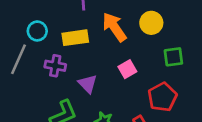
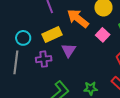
pink square: (127, 69) -> (103, 35), moved
purple triangle: (88, 84) -> (69, 50), moved, turned 35

